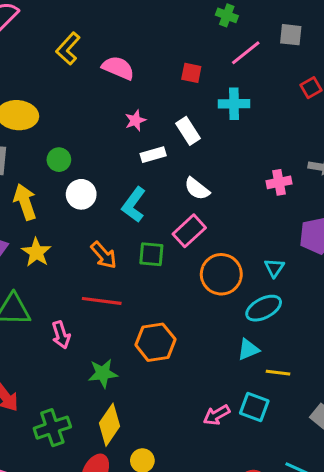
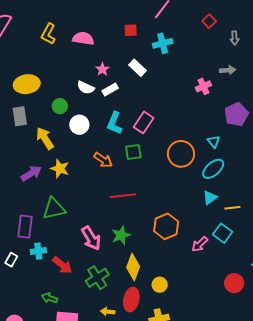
white rectangle: (153, 155) -> (110, 89), moved
white semicircle: (197, 189) -> (86, 88), moved
pink rectangle: (189, 231) -> (144, 122), moved
red line: (102, 301) -> (123, 196), moved
pink arrow: (61, 335) -> (91, 238), moved, size x1.4
orange hexagon: (155, 342) -> (166, 226), moved
cyan square: (254, 407) -> (223, 233), turned 30

